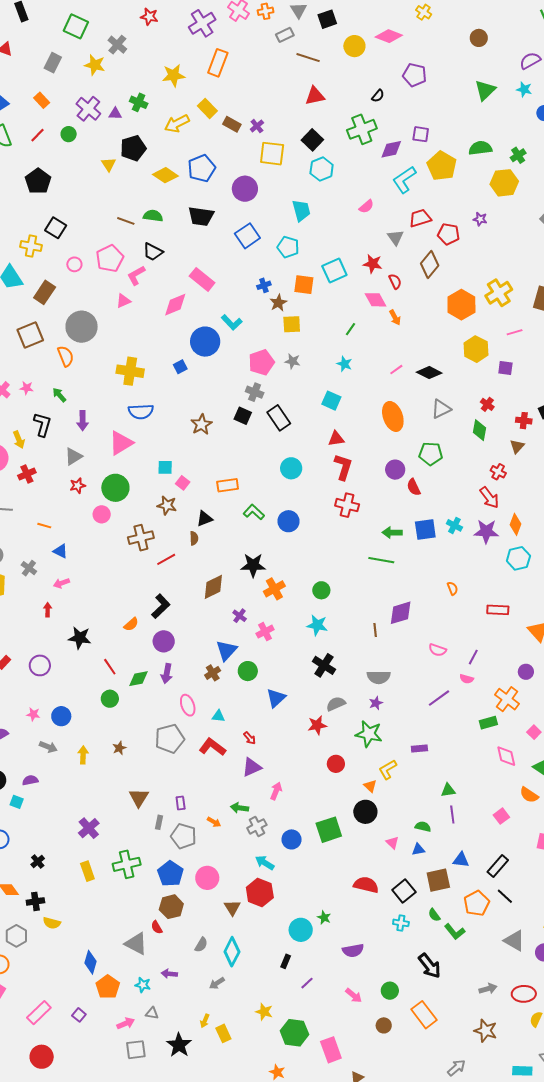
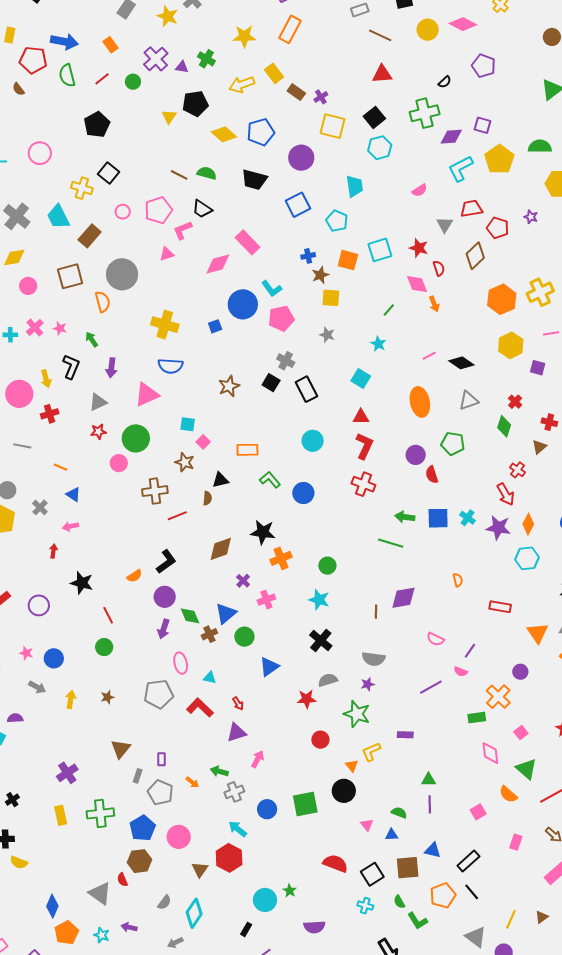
pink pentagon: (261, 362) -> (281, 318), moved
green diamond: (138, 679) -> (190, 616), moved, turned 70

